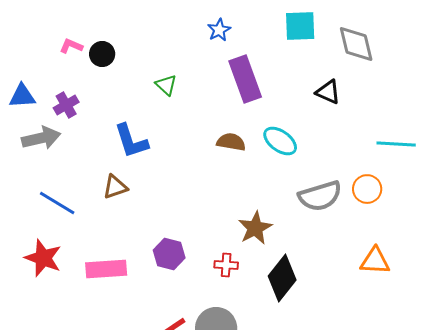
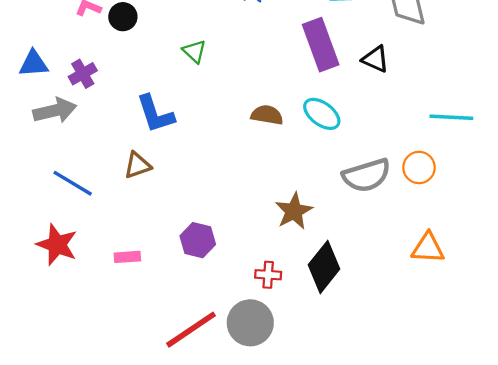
purple rectangle: (245, 79) -> (321, 45), moved
red cross: (226, 265) -> (268, 275), moved
pink rectangle: (106, 269) -> (127, 257), size x0.6

